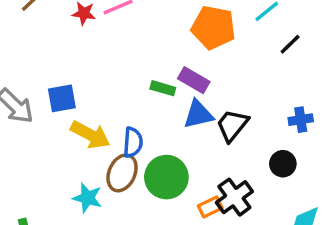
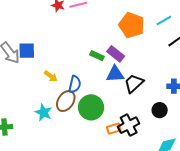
blue square: (62, 98) -> (27, 51), moved
yellow arrow: (90, 135) -> (51, 76), size x0.6

